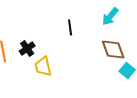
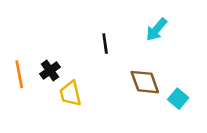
brown diamond: (113, 50) -> (145, 82), moved

